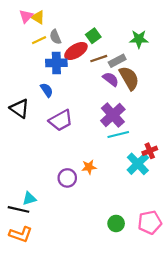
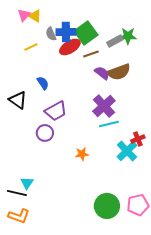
green square: (93, 36) -> (86, 33), size x1.6
yellow line: (39, 40) -> (31, 47), moved
gray rectangle: (117, 61) -> (115, 41), moved
blue cross: (56, 63) -> (66, 32), moved
brown semicircle: (129, 78) -> (119, 72), turned 100
purple circle: (67, 178) -> (45, 133), moved
cyan triangle: (29, 199) -> (27, 183), turned -40
green circle: (116, 223) -> (107, 206), size x1.6

